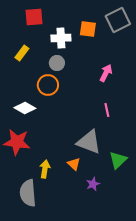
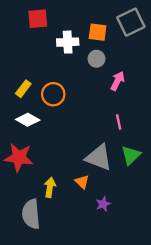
yellow rectangle: (22, 53) -> (23, 89), moved
gray circle: (57, 63) -> (96, 59), moved
green triangle: (118, 160) -> (131, 155), moved

